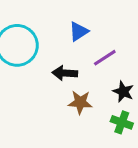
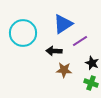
blue triangle: (79, 32) -> (63, 24), size x1.5

